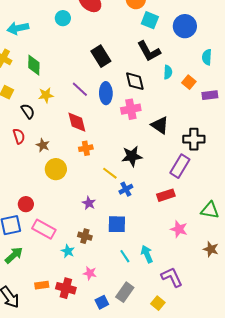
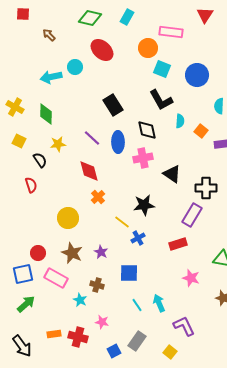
cyan arrow: (18, 28) -> (51, 77), moved
brown star: (43, 145) -> (72, 253), moved, size x1.5
orange cross: (86, 148) -> (98, 197), turned -32

